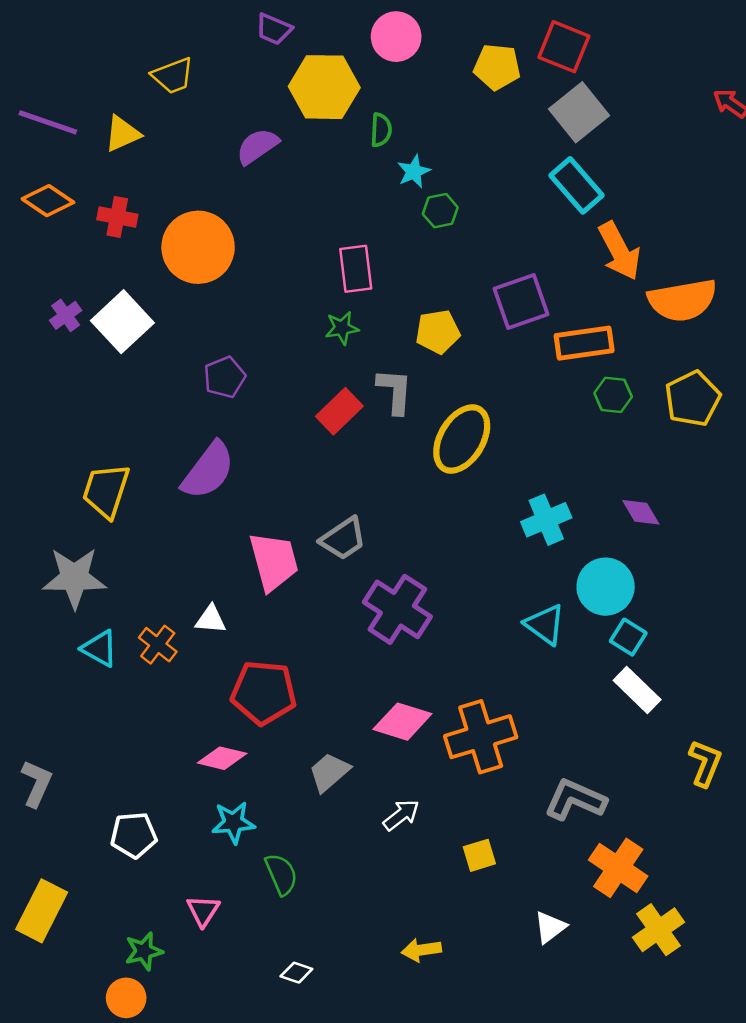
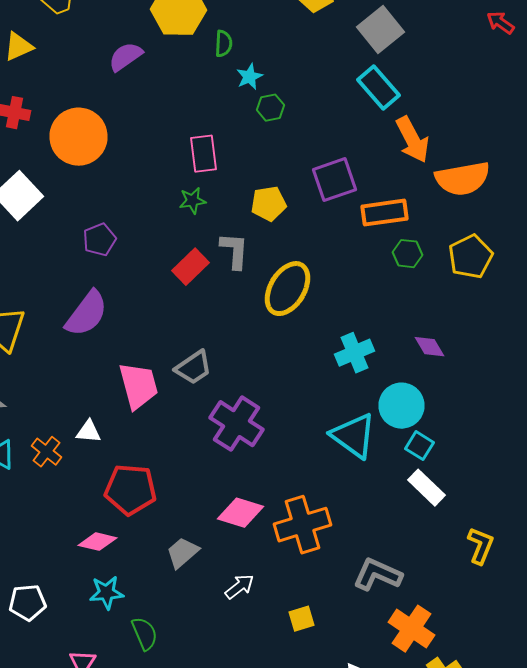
cyan triangle: (545, 624) -> (354, 436), size x1.4

